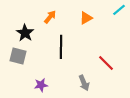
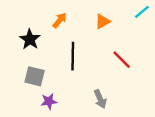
gray square: (18, 56) -> (35, 76), moved
red line: (106, 63) -> (122, 60), moved

